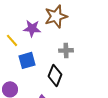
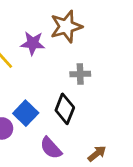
blue square: (27, 60) -> (26, 113), moved, turned -30

